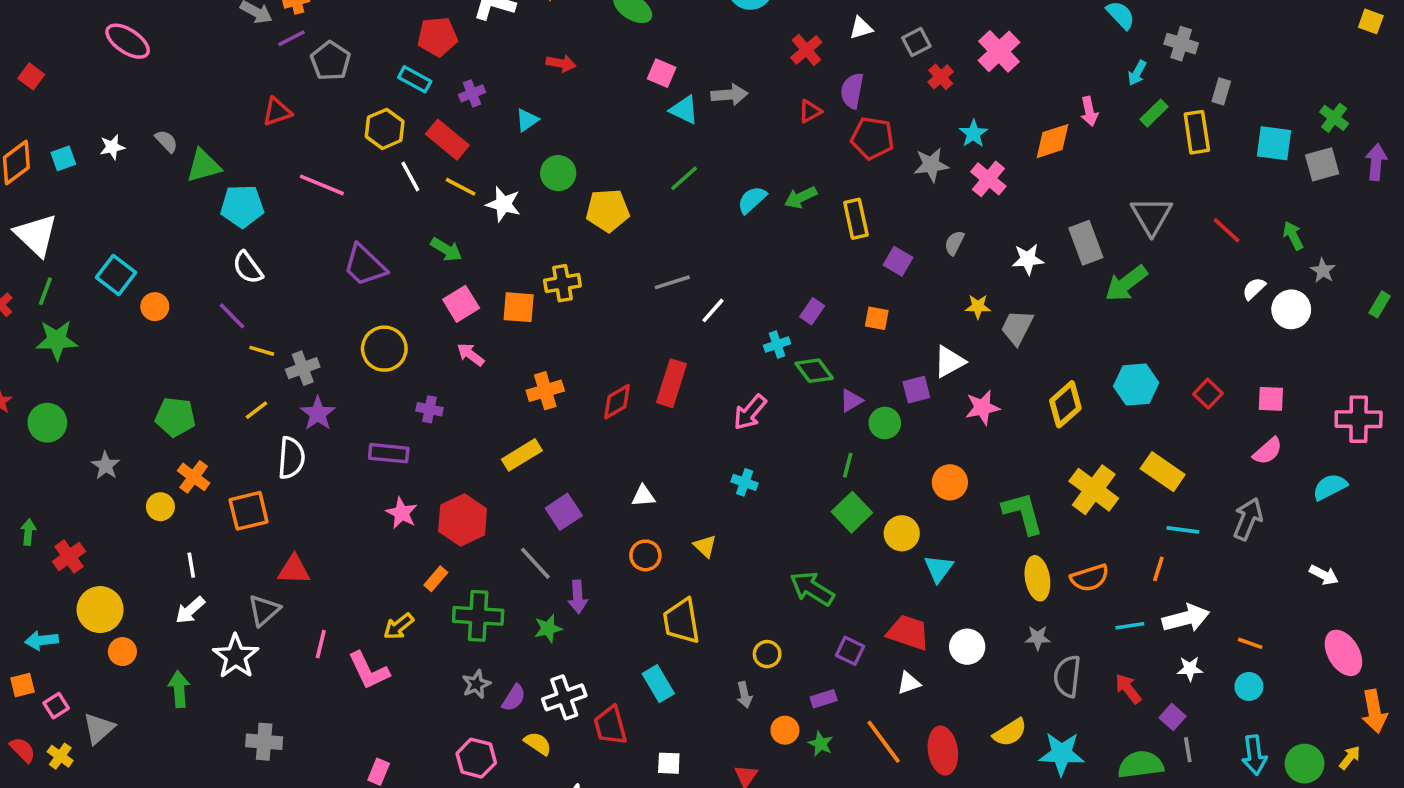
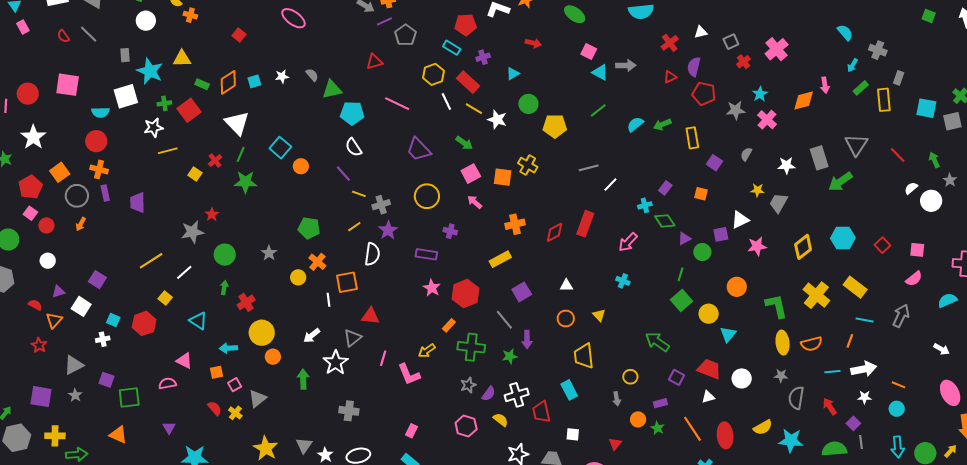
yellow cross: (562, 283) -> (528, 165), turned 36
green circle: (47, 423) -> (225, 255), moved
white line: (191, 565) -> (328, 300), moved

